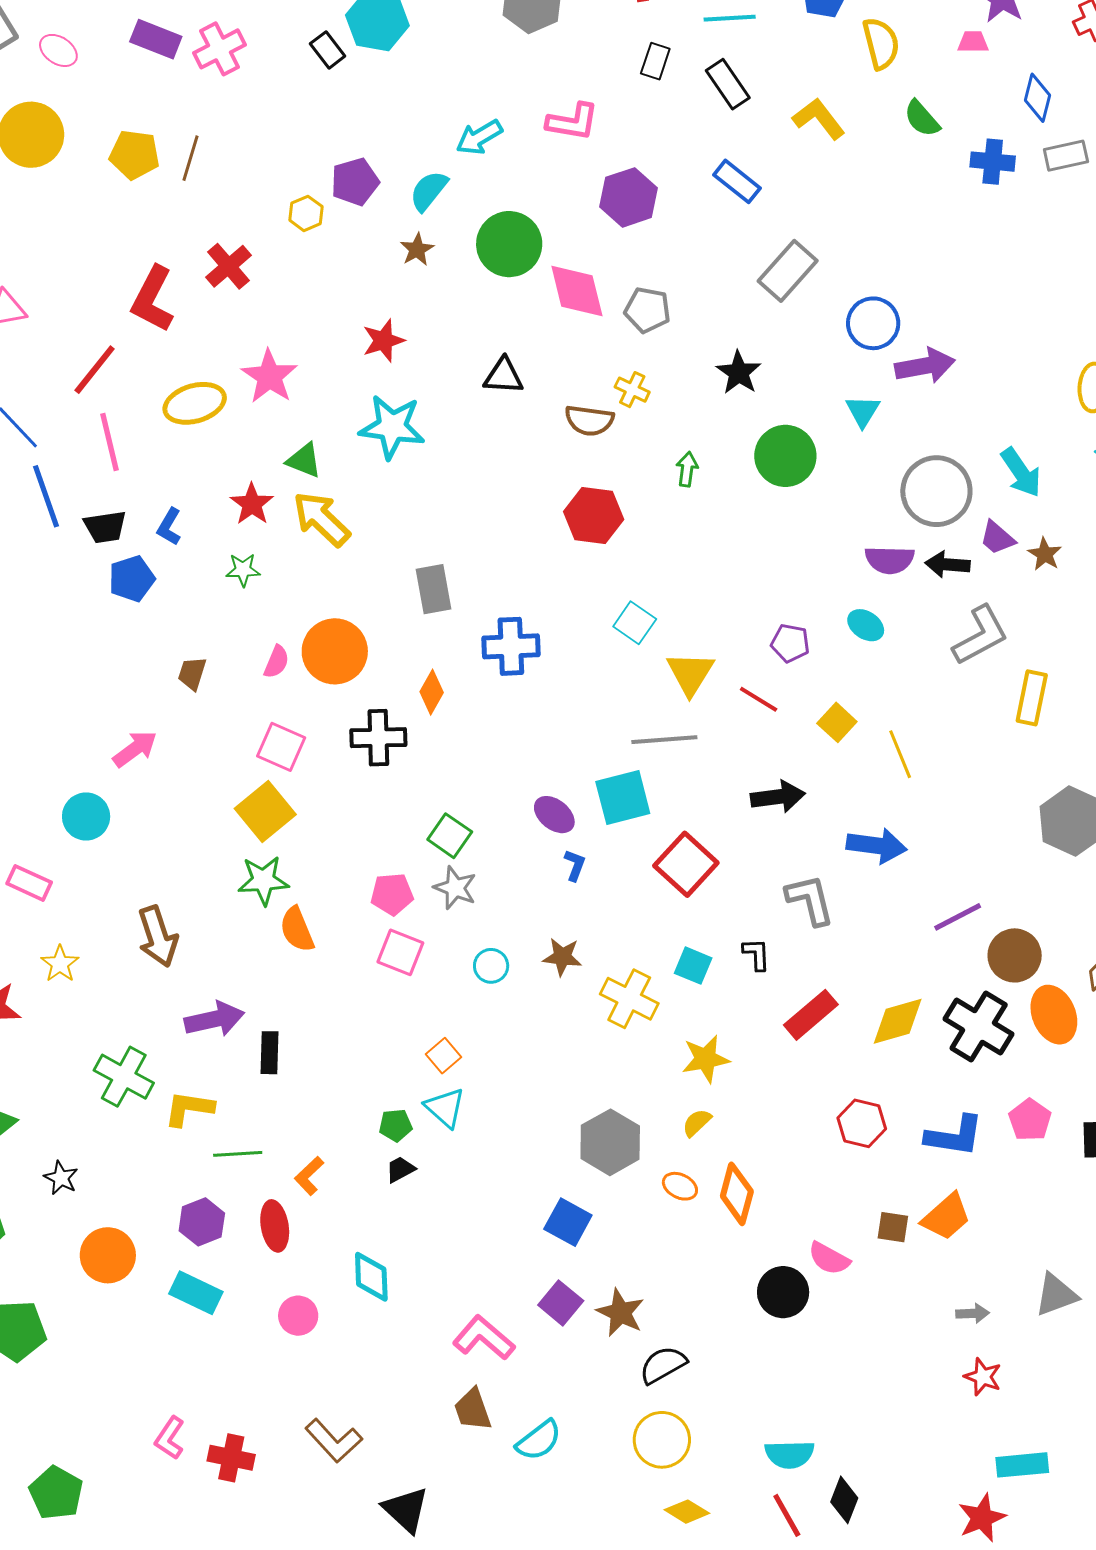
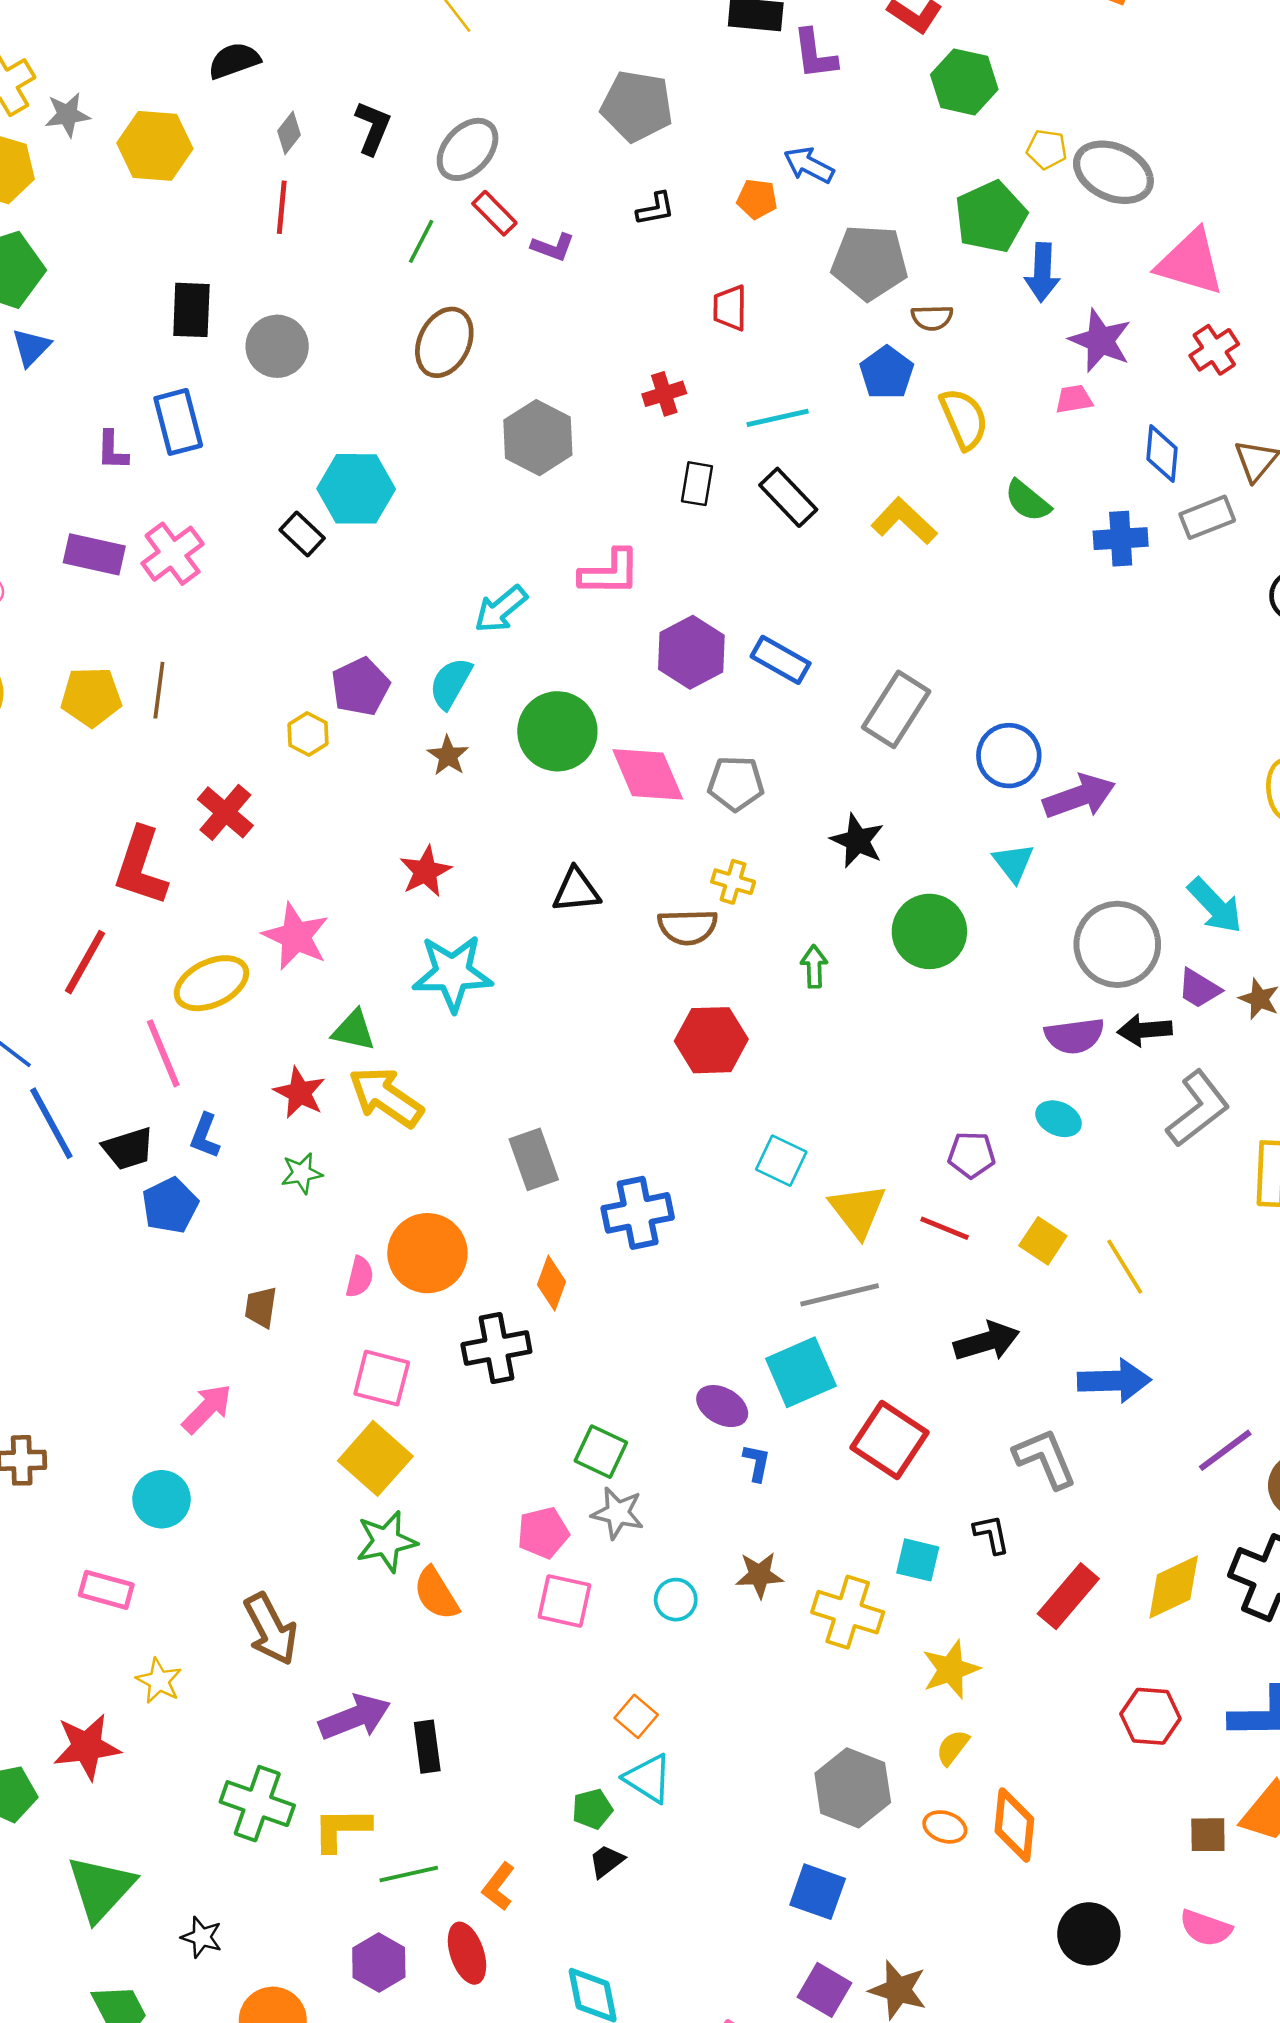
blue rectangle: (737, 181) -> (781, 660), moved
pink line: (110, 442) -> (163, 1053), moved
pink semicircle: (829, 1258) -> (1206, 1928), moved

